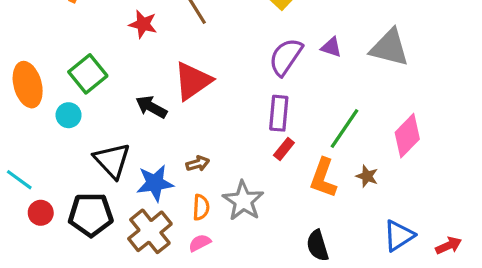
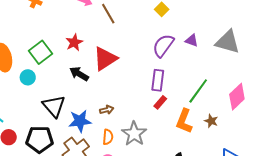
red star: (143, 24) -> (74, 42), moved, turned 30

